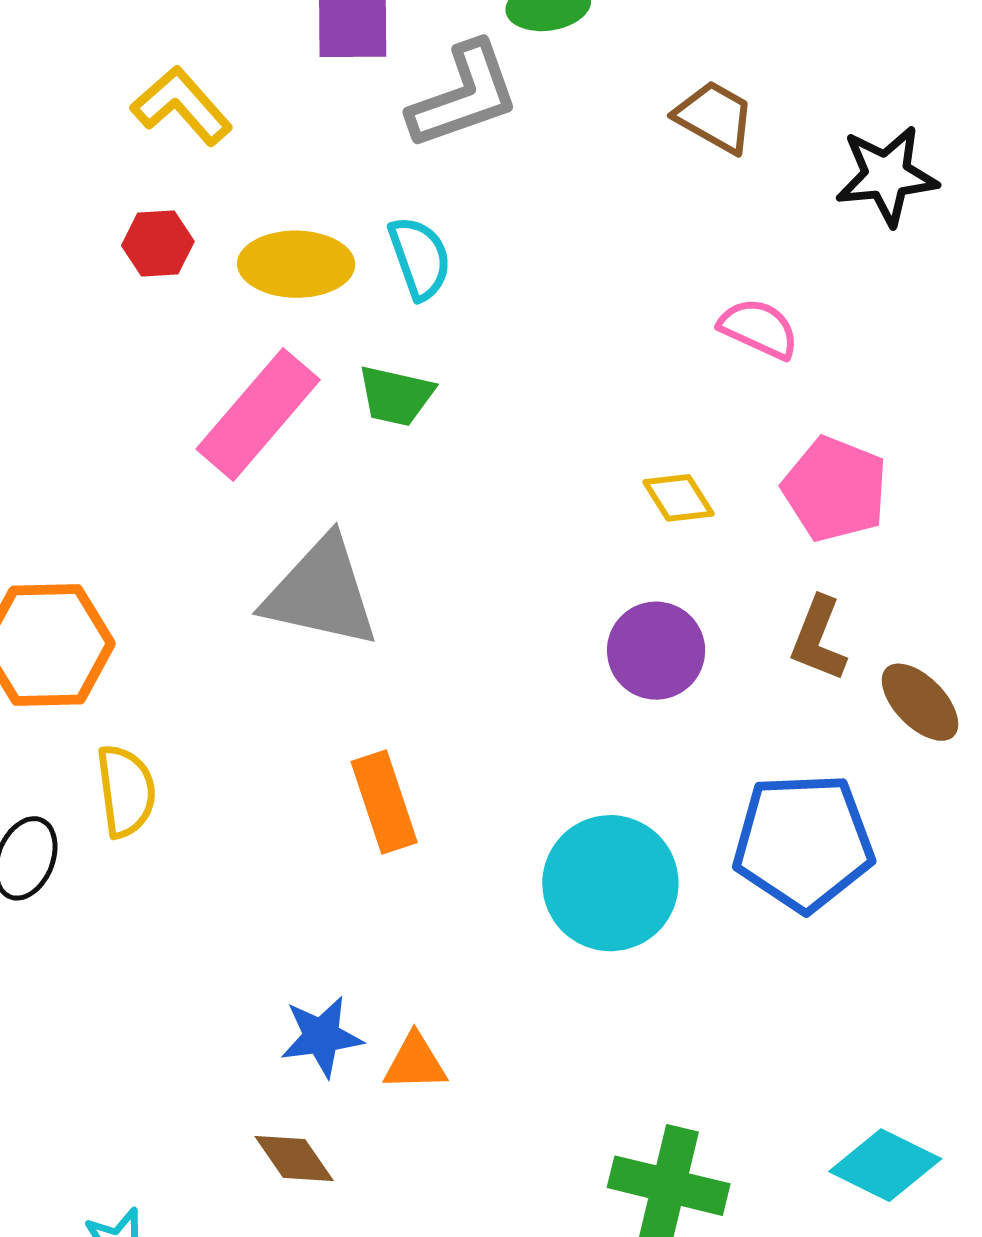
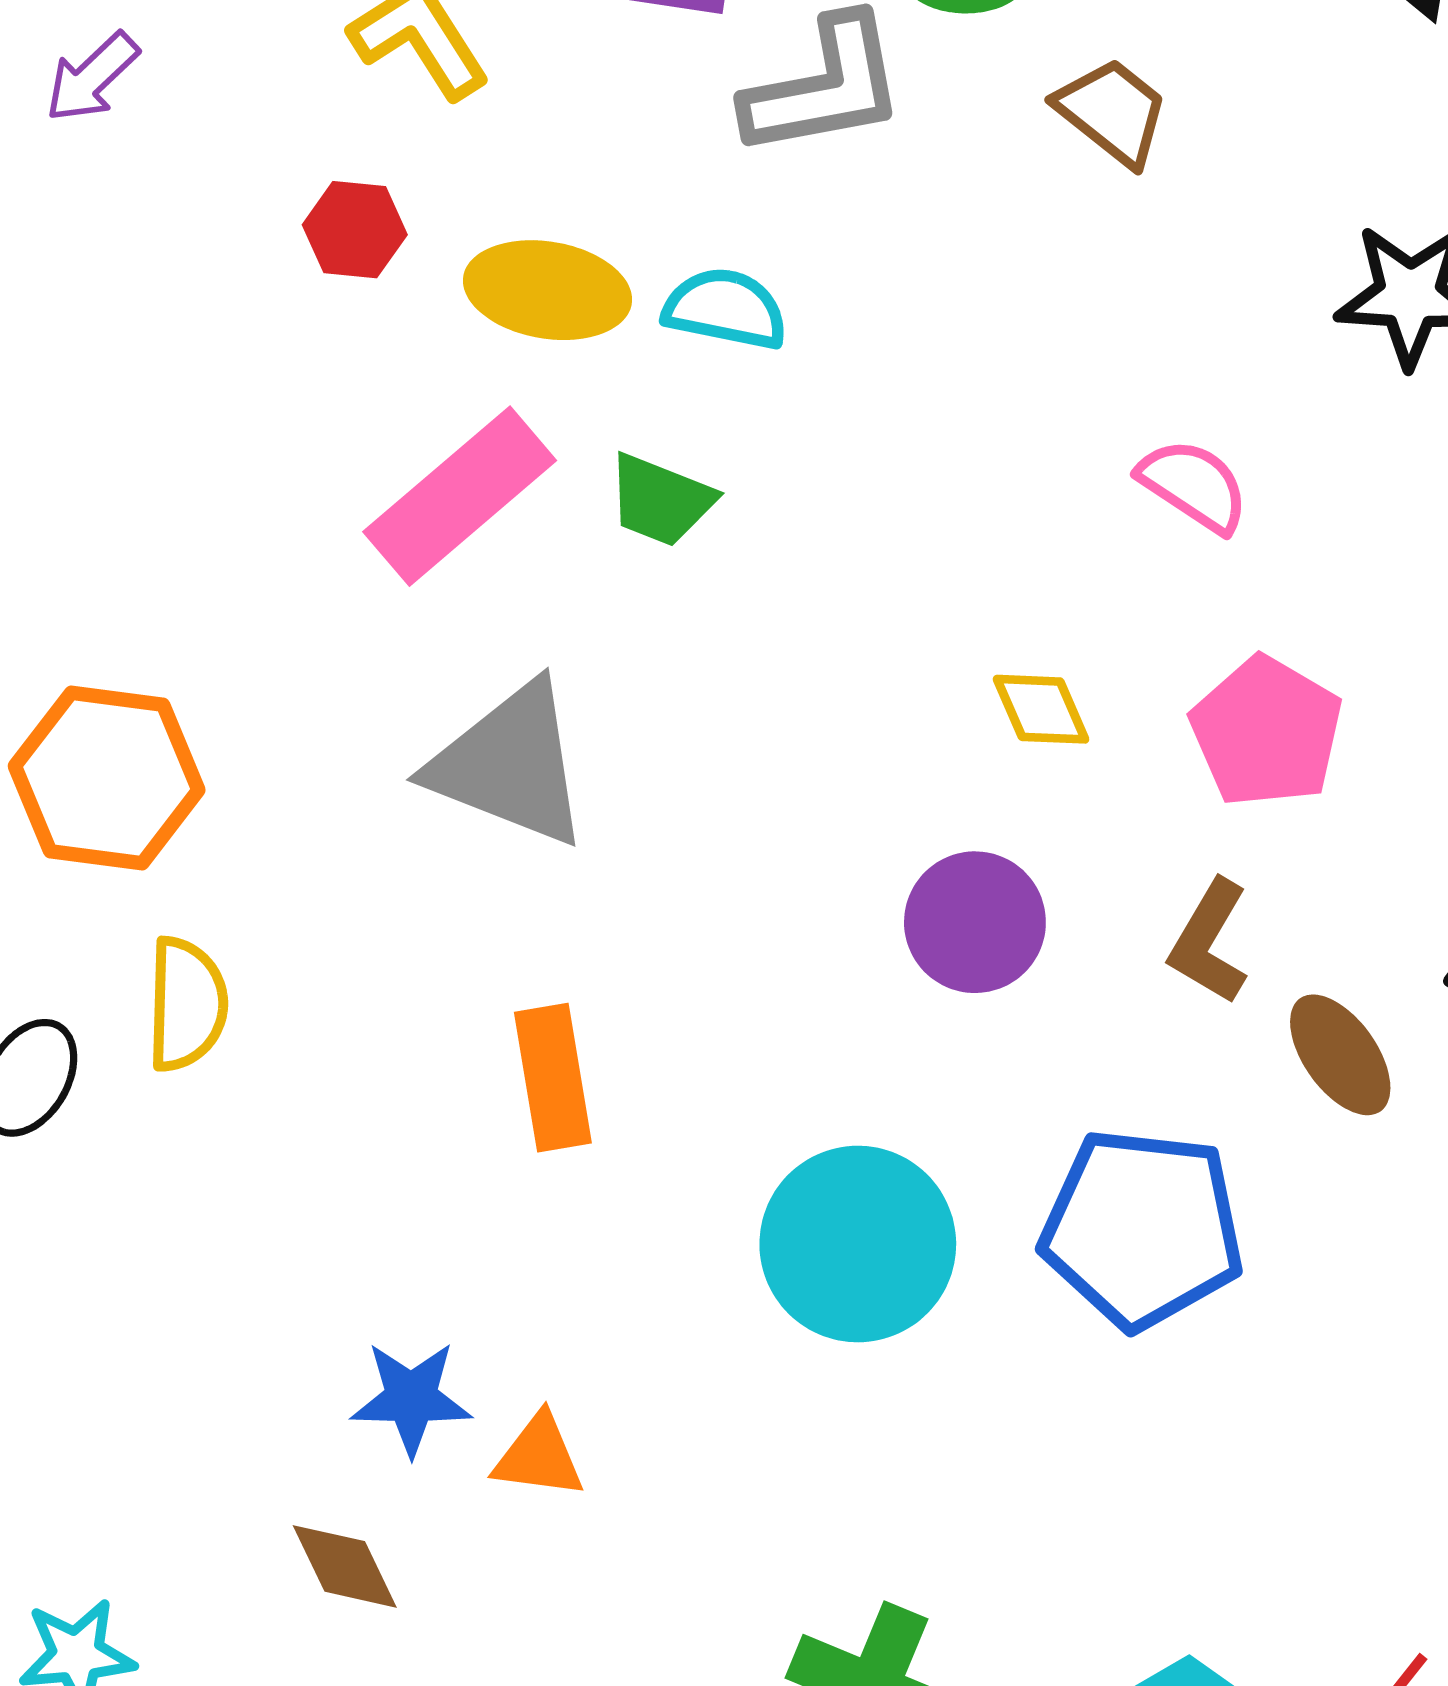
brown trapezoid: (715, 117) -> (1112, 112), moved
cyan semicircle: (420, 258) -> (725, 309), turned -68

